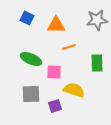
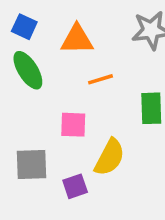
green ellipse: (31, 59) -> (28, 70), moved, turned 35
yellow semicircle: (74, 90) -> (110, 157), turned 100

